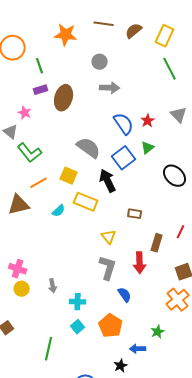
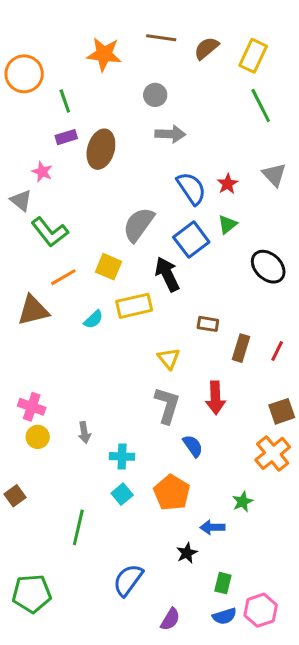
gray semicircle: (89, 148) -> (139, 224), turned -90
yellow rectangle: (86, 202) -> (134, 306), turned -35
brown rectangle: (157, 243) -> (241, 348), moved

